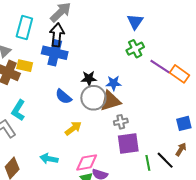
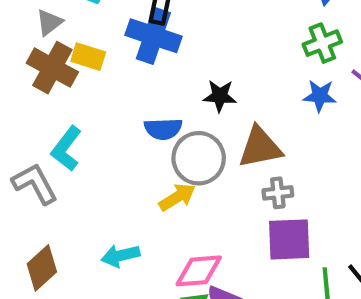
blue star: (114, 83) -> (320, 96), moved
blue semicircle: (63, 97) -> (163, 129), turned -48
gray circle: (93, 98) -> (199, 158), moved
cyan arrow: (49, 159) -> (120, 256), turned -30

